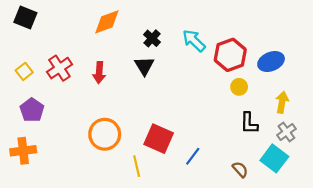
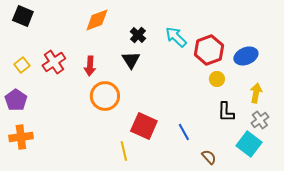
purple pentagon: (32, 110) -> (16, 100), moved
orange circle: (105, 134) -> (105, 96), moved
blue line: (193, 156) -> (184, 132), moved, turned -66
brown semicircle: (240, 169) -> (209, 157), moved

